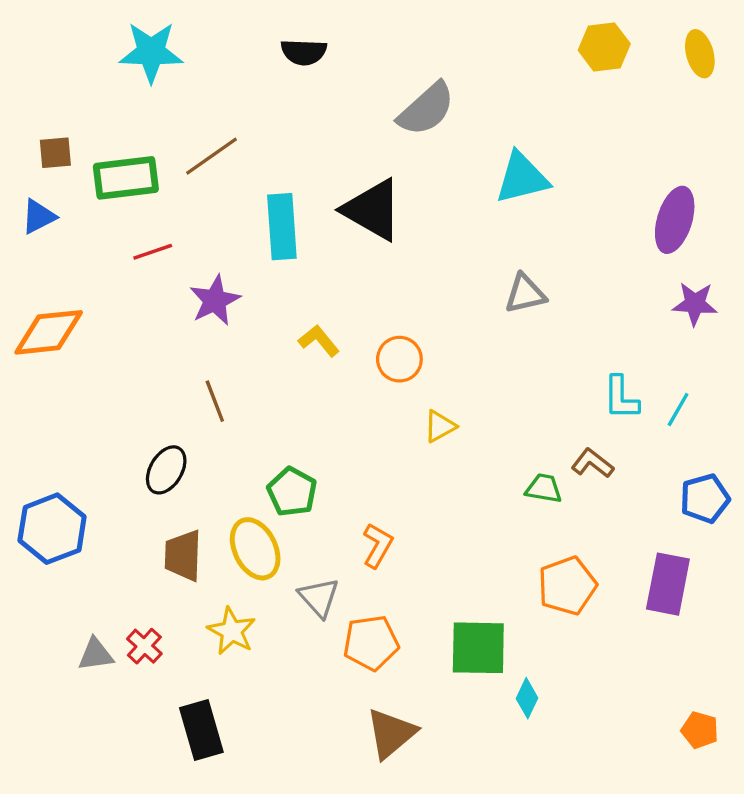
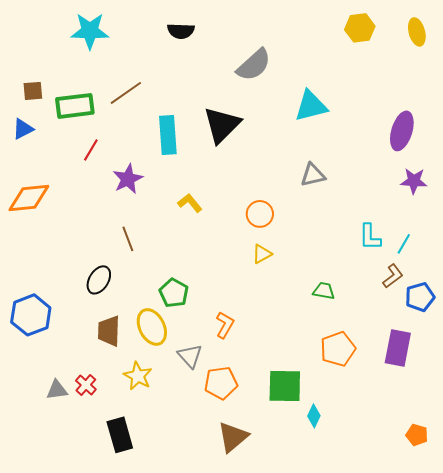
black triangle: (373, 210) -> (222, 125), turned 45
red line: (153, 252) -> (91, 150), turned -40
orange circle: (399, 359) -> (260, 214), moved
brown L-shape: (592, 463) -> (393, 276), moved, turned 105

